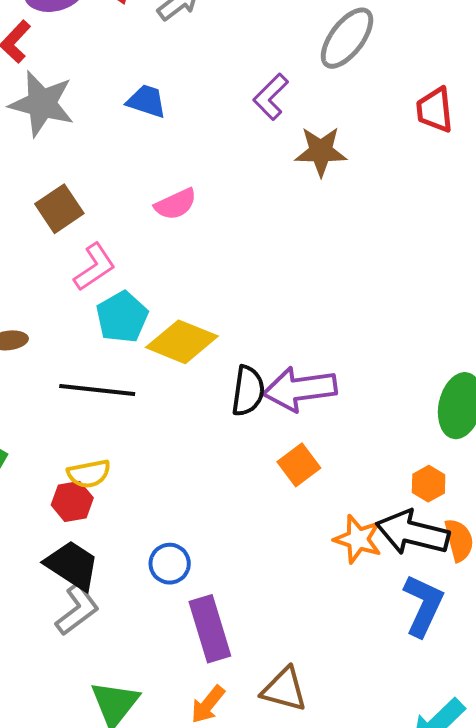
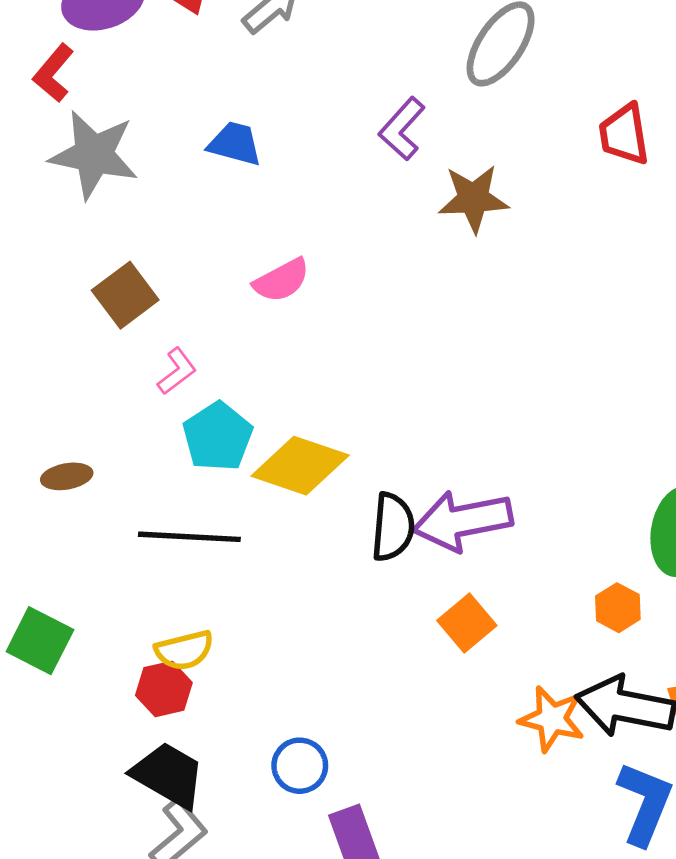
pink L-shape: (95, 267) -> (177, 371), size x0.7
orange hexagon: (429, 484) -> (618, 608), moved

